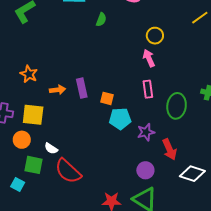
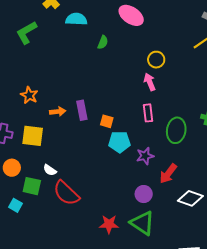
orange circle: (22, 140) -> (12, 168), moved
red arrow: (169, 149) -> (168, 174), turned 60

